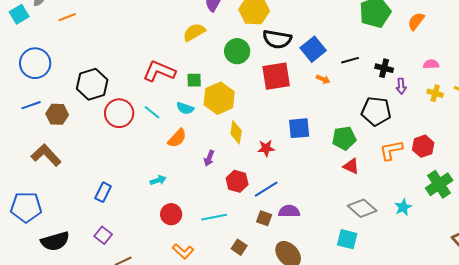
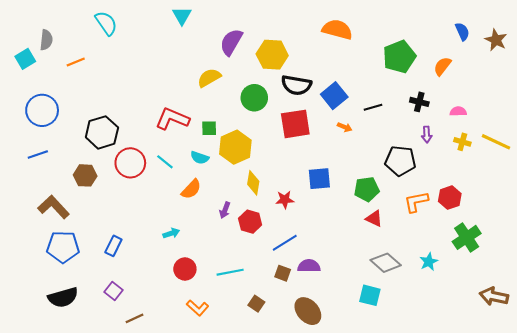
black cross: (384, 68) -> (419, 102), moved
brown hexagon: (57, 114) -> (85, 175), moved
red hexagon: (237, 181) -> (250, 222), moved
blue pentagon: (26, 207) -> (63, 247), moved

